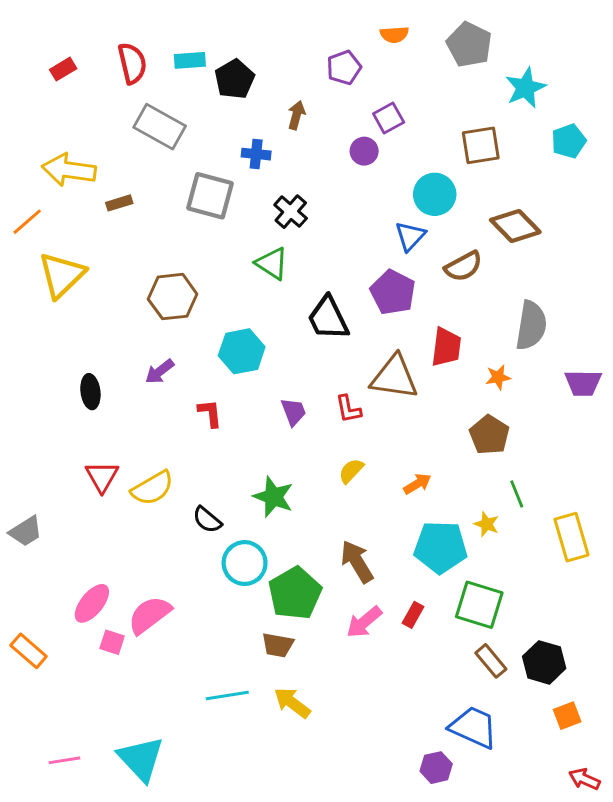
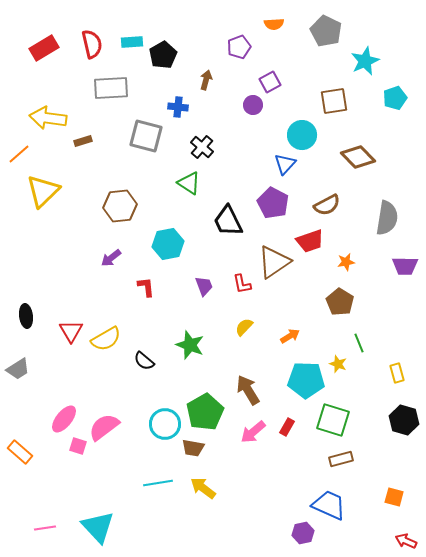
red rectangle: (63, 69) -> (44, 48), size x1.6
gray rectangle: (160, 127) -> (111, 88), turned -32
brown semicircle: (463, 266) -> (327, 205), moved
gray semicircle: (531, 325) -> (387, 218), moved
red trapezoid: (446, 347) -> (310, 241), turned 64
brown triangle: (394, 377) -> (274, 262), turned -42
black ellipse: (90, 392) -> (26, 316), moved
yellow rectangle: (571, 537) -> (397, 373), size x0.6
cyan circle: (245, 563) -> (165, 424), moved
brown rectangle: (491, 661) -> (341, 459), turned -65
black hexagon: (544, 662) -> (404, 420), moved
orange square: (567, 716) -> (394, 497), turned 36

